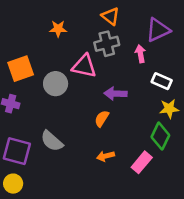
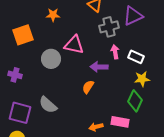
gray cross: (107, 44) -> (109, 27), moved
pink arrow: (140, 54) -> (115, 52), moved
orange square: (21, 69) -> (23, 35), moved
orange arrow: (105, 156) -> (96, 127), moved
pink rectangle: (142, 162) -> (120, 122), turned 60

